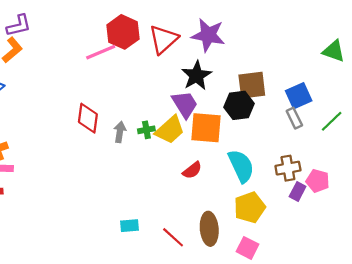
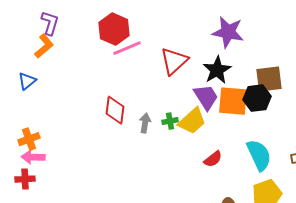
purple L-shape: (19, 26) -> (50, 23), turned -60
red hexagon: (123, 32) -> (114, 29), moved
red triangle: (163, 39) -> (174, 61), moved
orange square: (206, 128) -> (233, 101), moved

